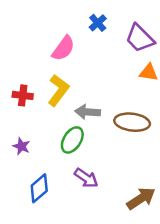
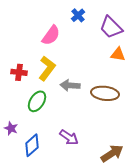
green ellipse: (72, 140) -> (37, 101), moved
purple star: (21, 146) -> (11, 128), moved

